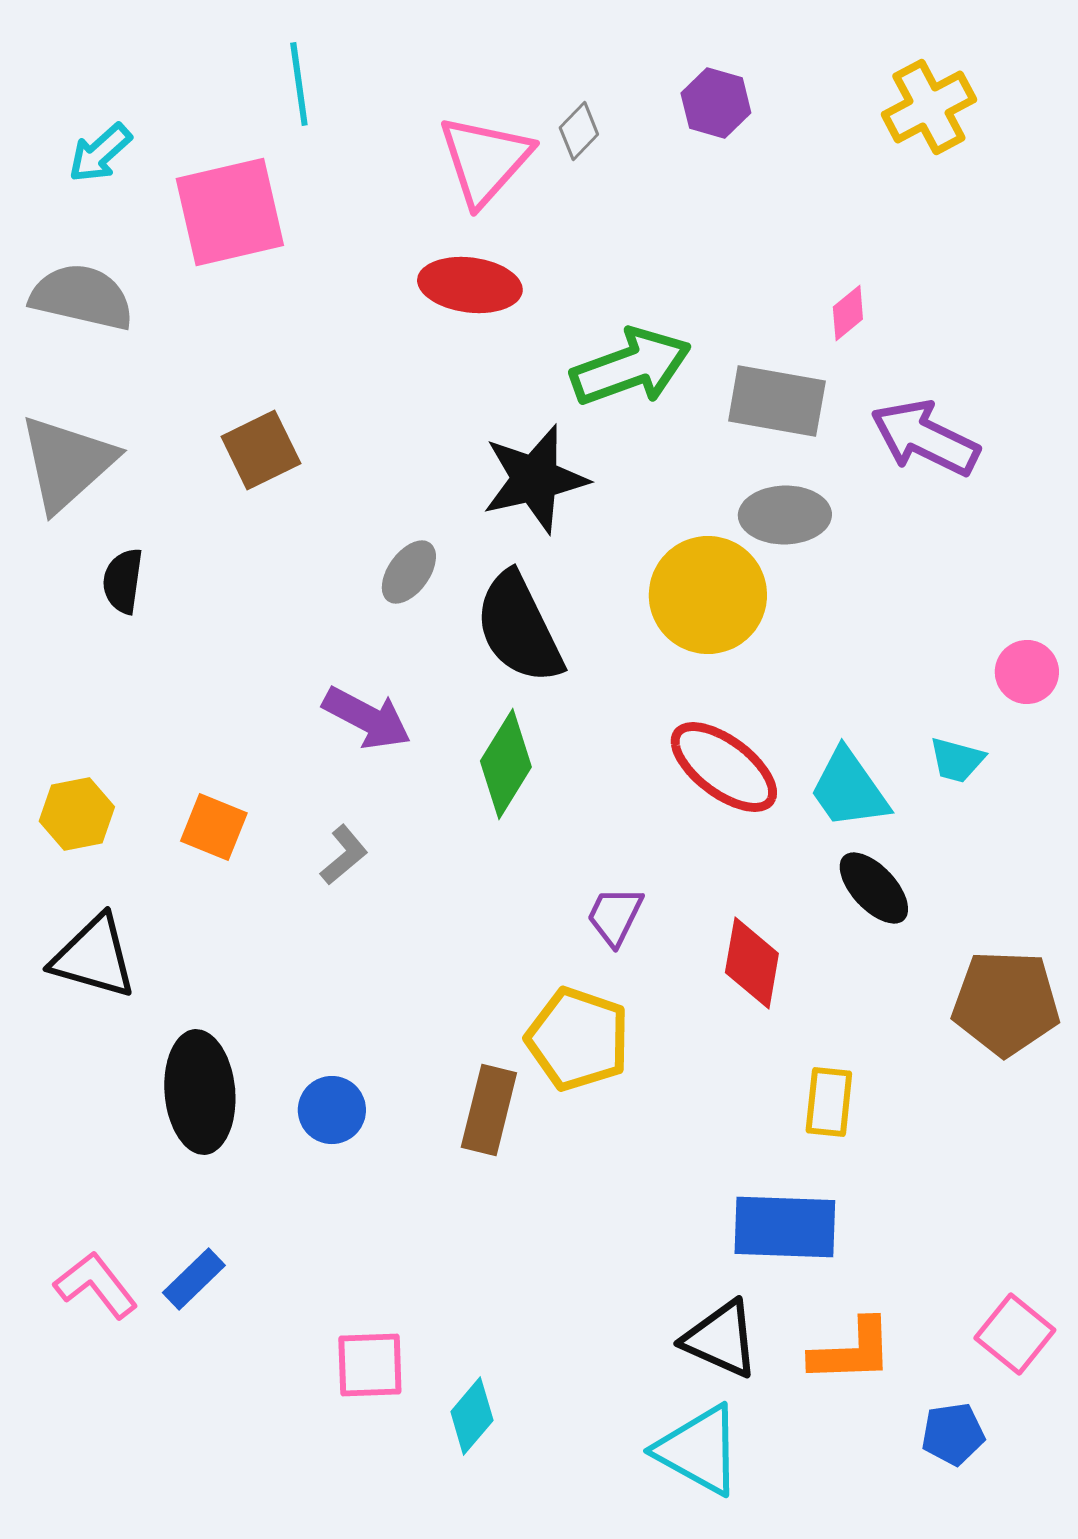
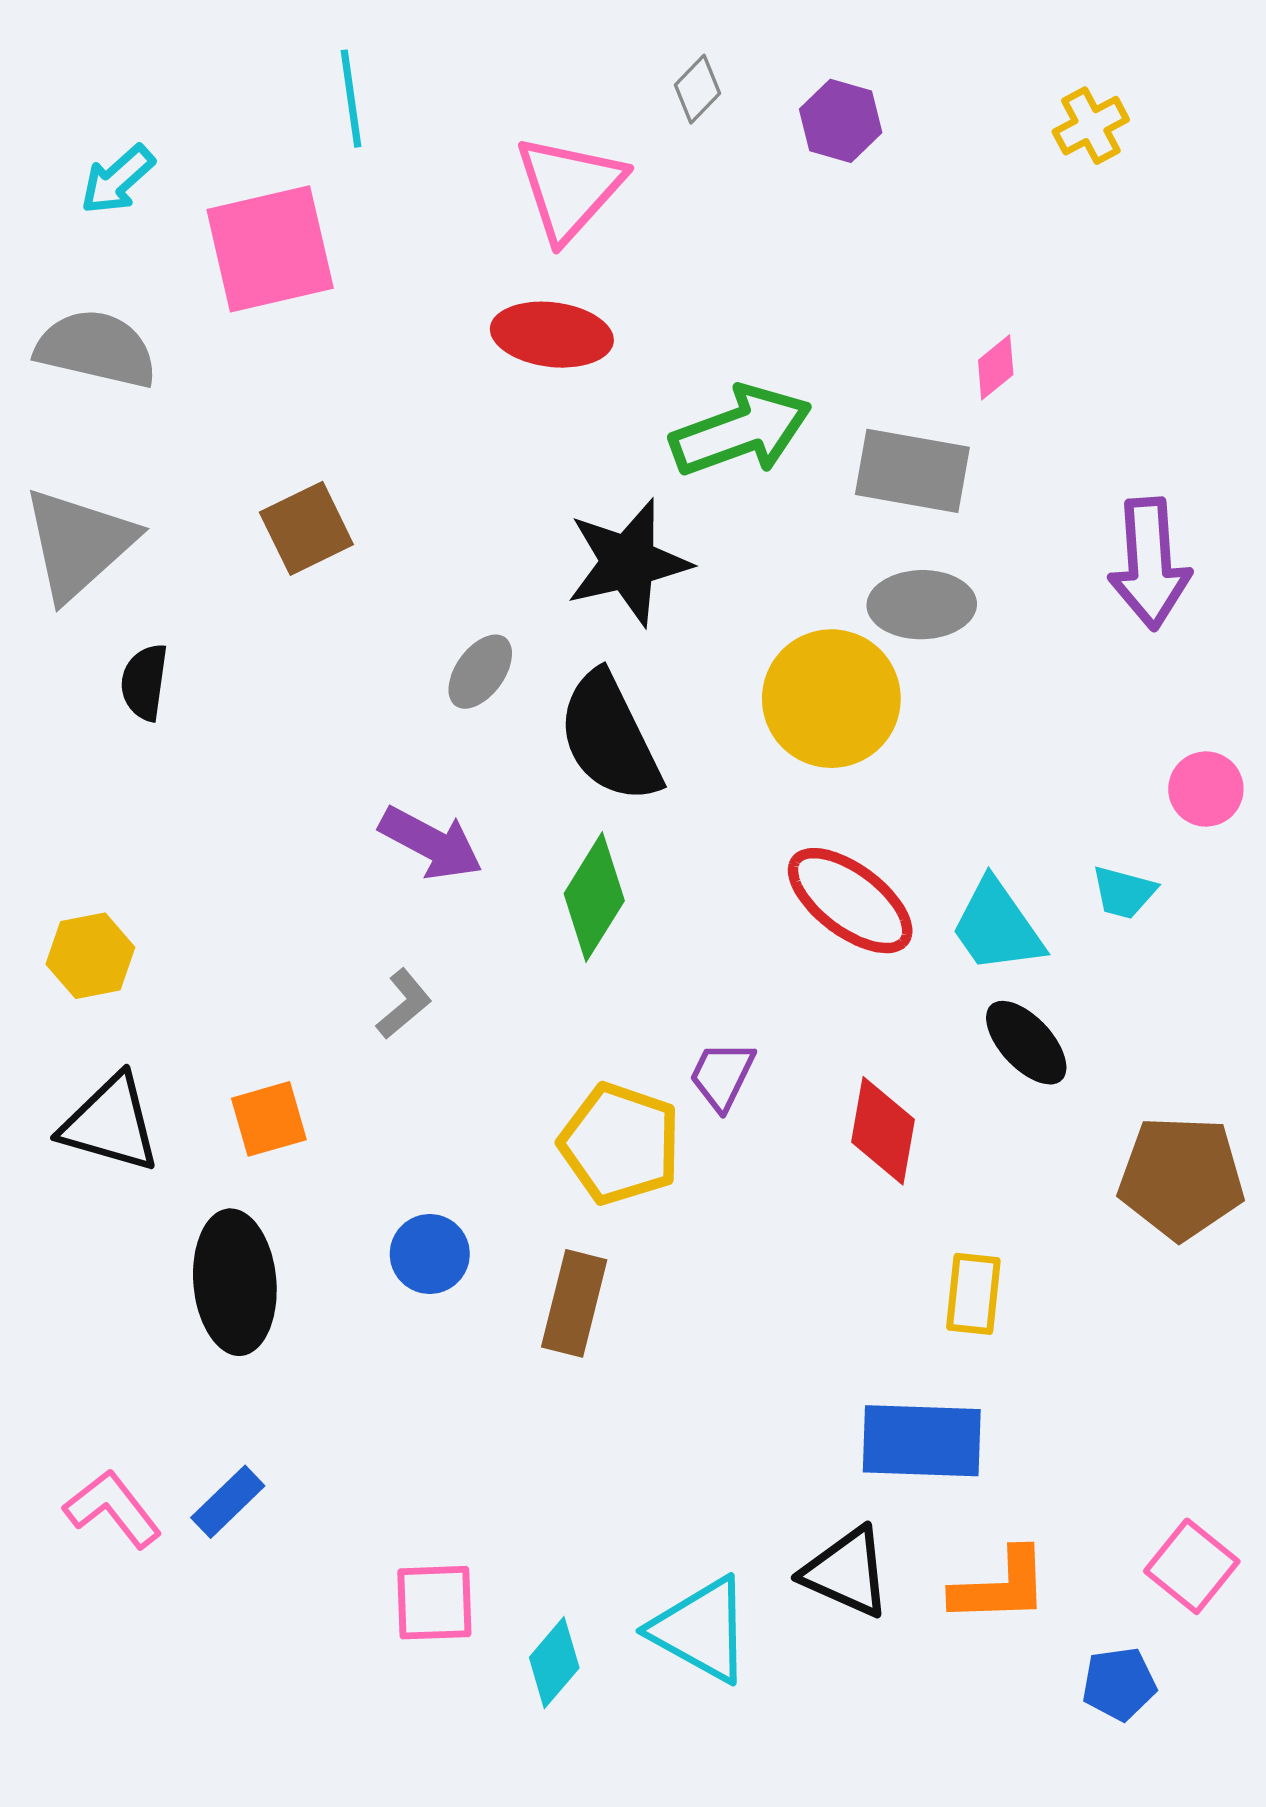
yellow cross: (929, 107) -> (1091, 126), size x0.7
gray diamond: (579, 131) -> (697, 89), moved
purple arrow: (925, 438) -> (1150, 564), moved, turned -120
orange square: (214, 827) -> (269, 1119), moved, turned -38
yellow pentagon: (578, 1039) -> (620, 1144), moved
blue circle: (332, 1110) -> (430, 1254), moved
cyan triangle: (699, 1450) -> (701, 1630), moved

